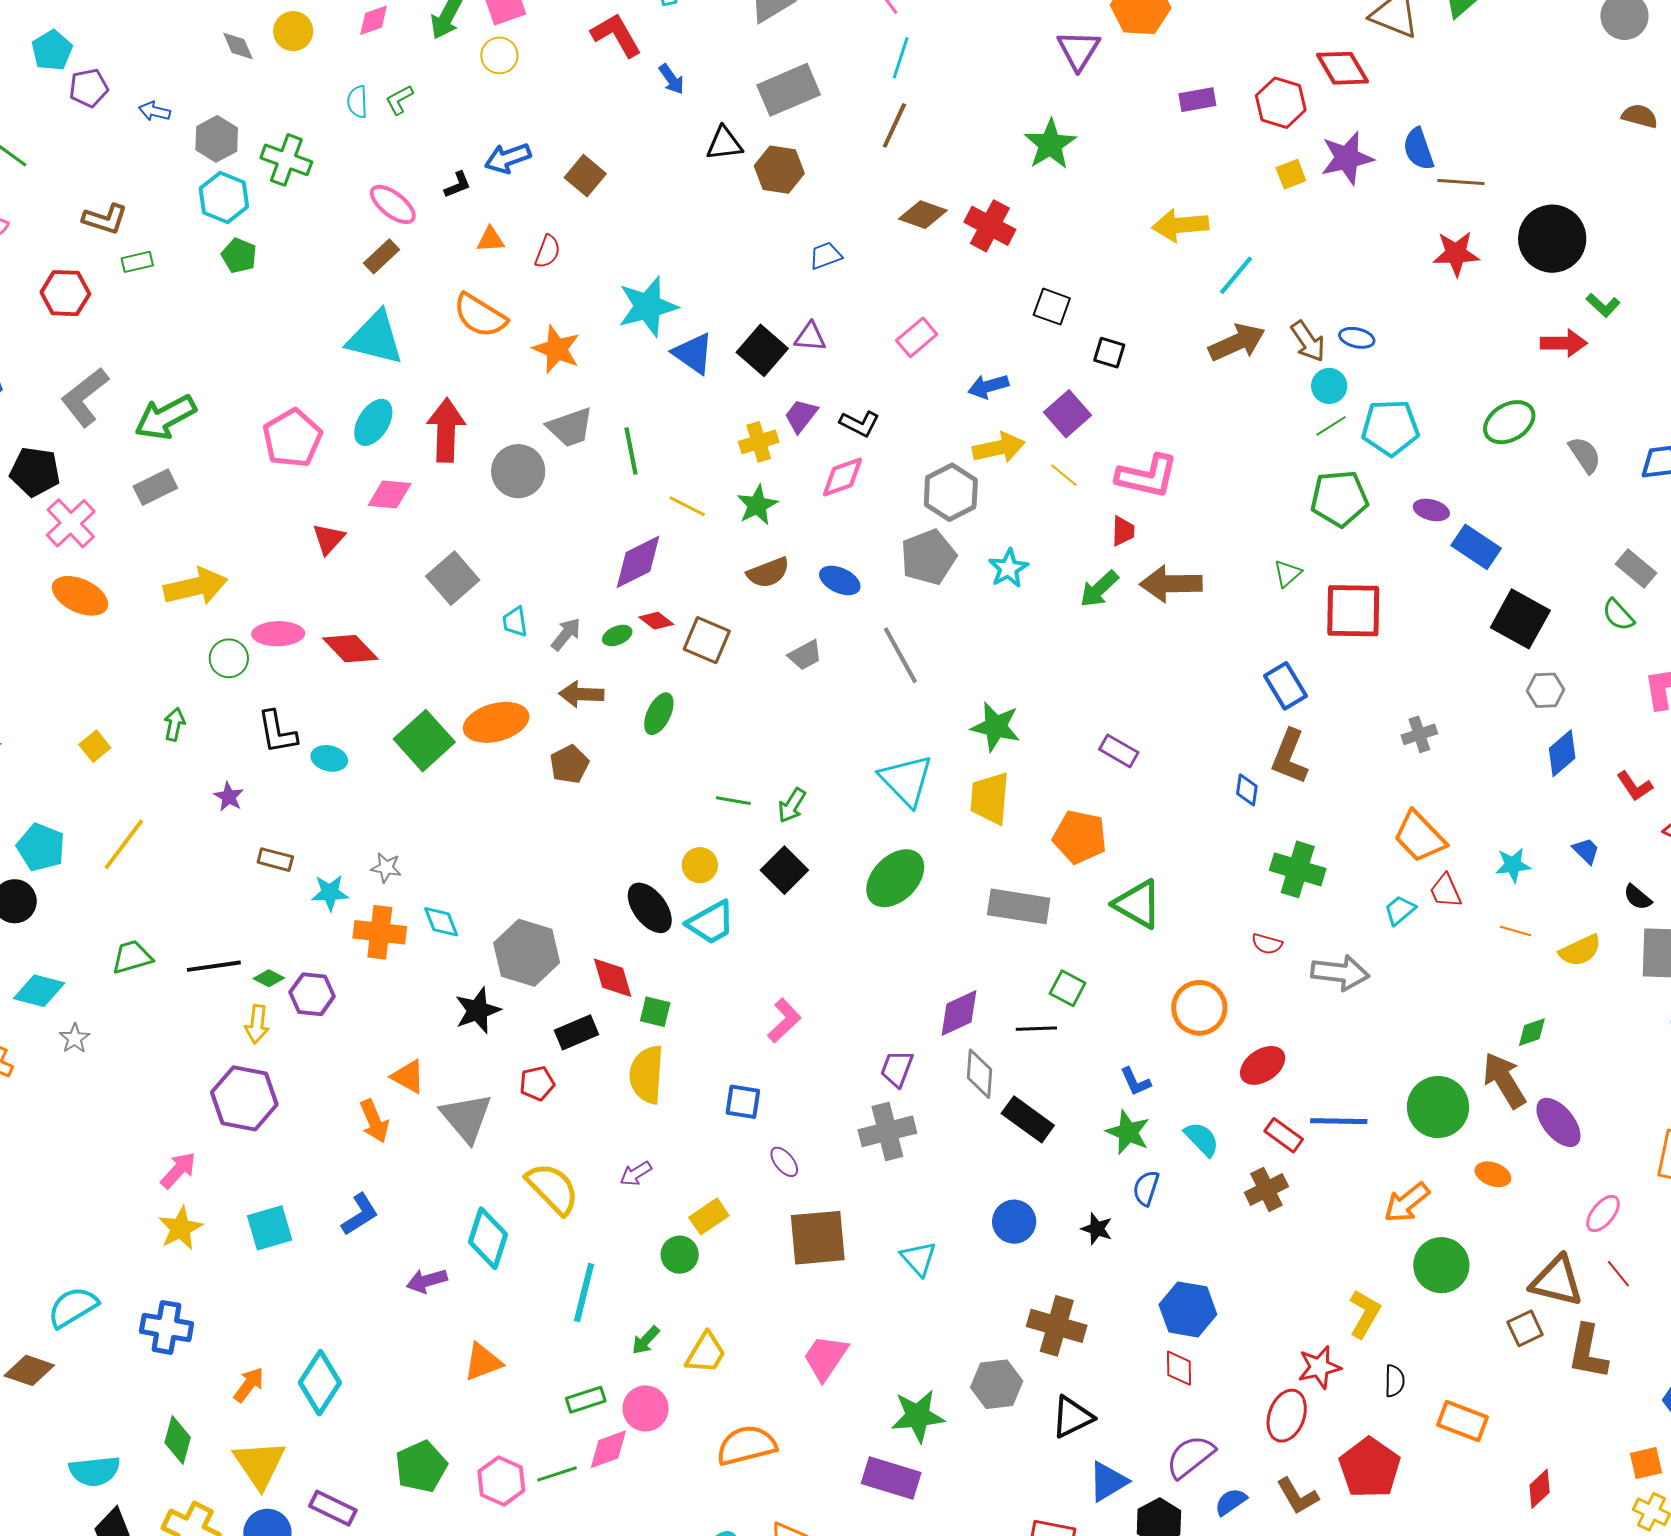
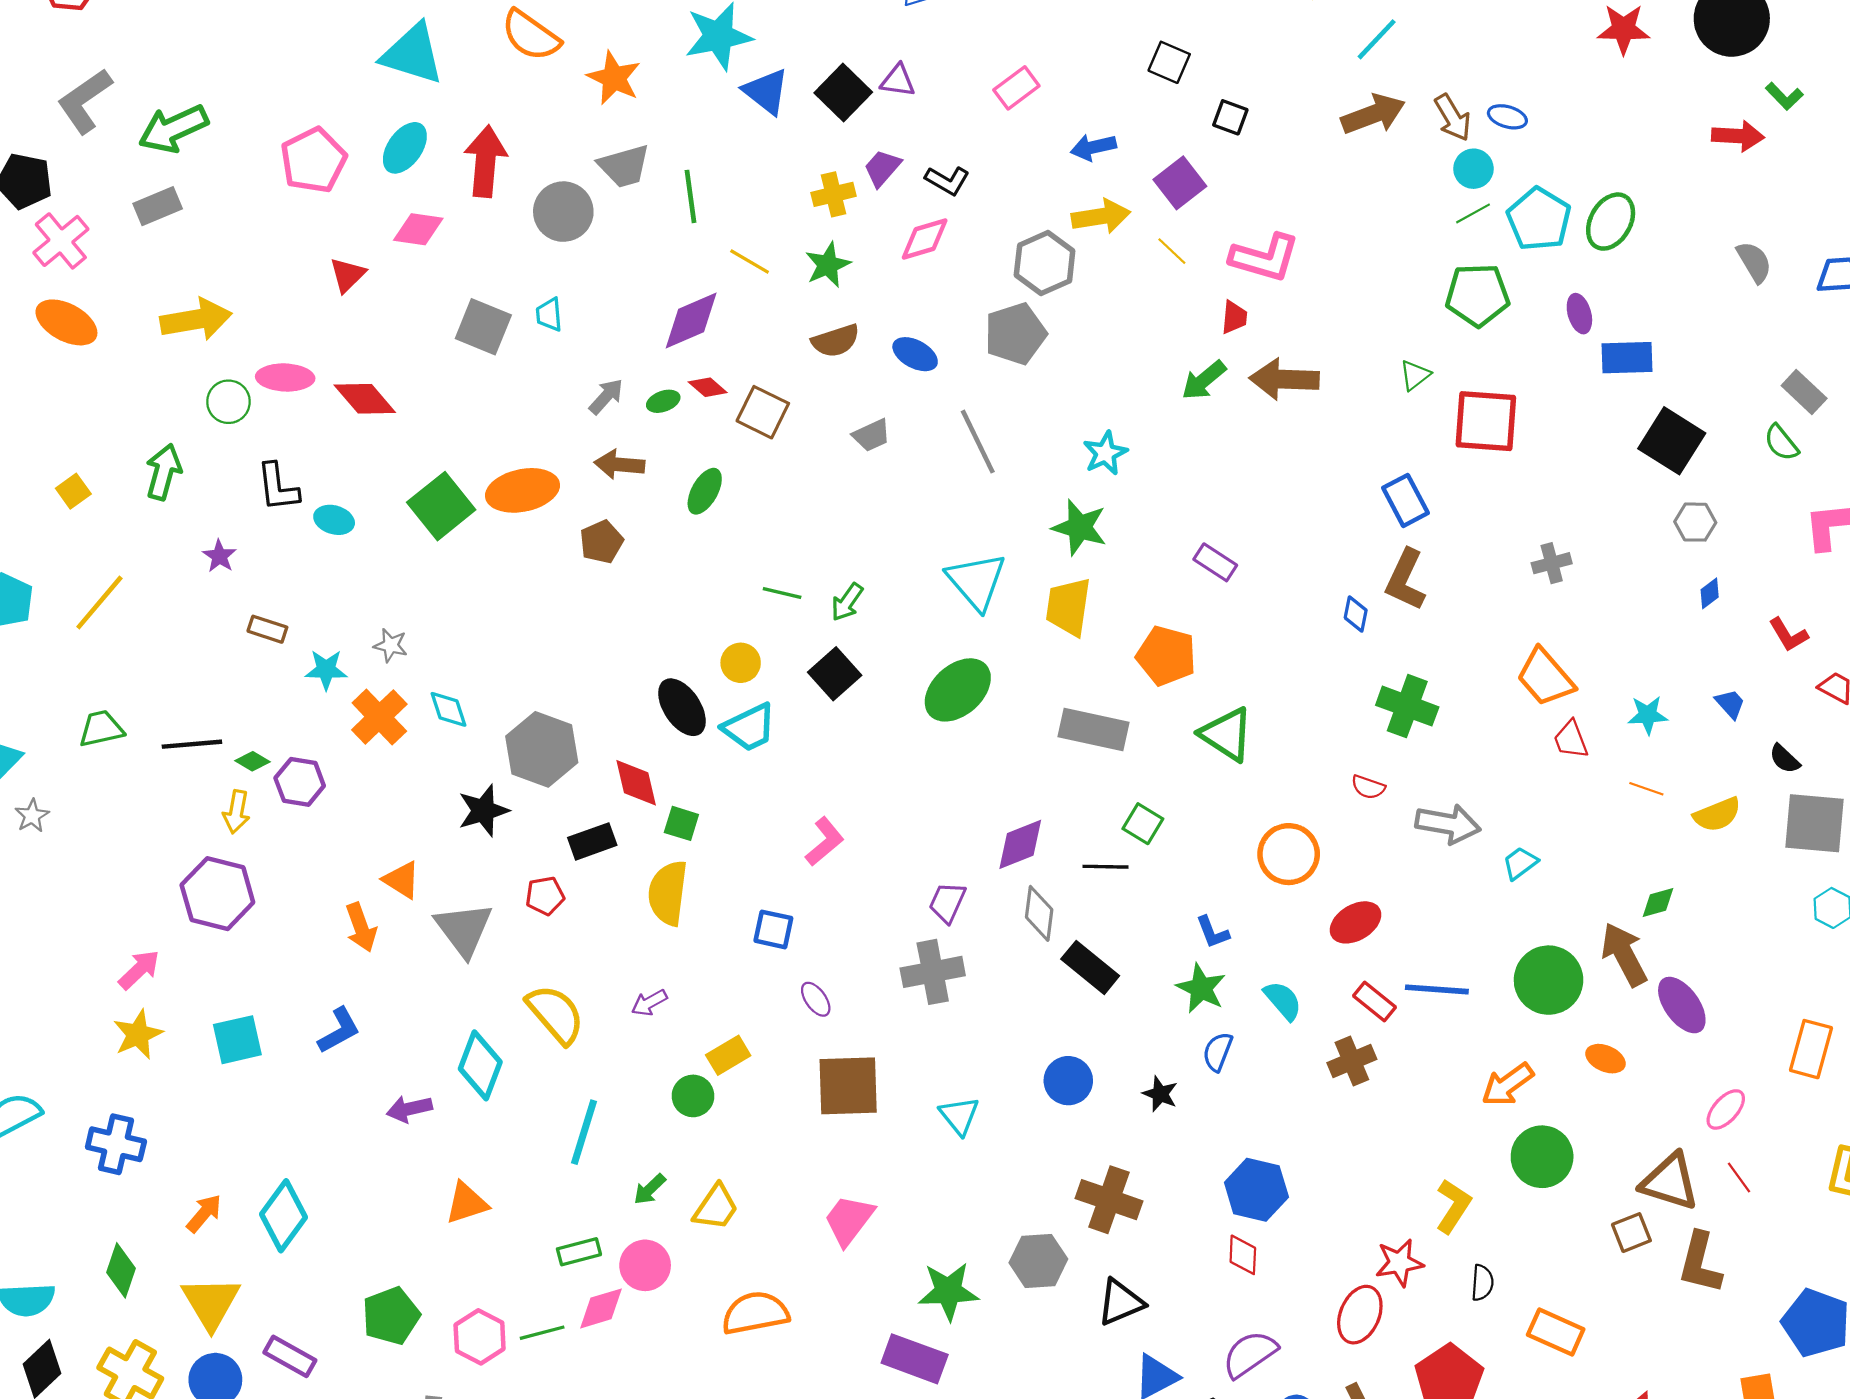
green ellipse: (1509, 422) -> (1611, 222), moved, turned -33
cyan pentagon: (1390, 428) -> (1539, 219), turned 30
purple ellipse: (1431, 510) -> (1579, 314), turned 56
blue rectangle: (1476, 547) -> (1627, 358), turned -39
cyan star: (1008, 568) -> (1105, 453), moved
gray square: (453, 578) -> (483, 327), turned -30
cyan trapezoid: (515, 622) -> (549, 315), moved
green arrow: (174, 724) -> (164, 472), size x1.5
blue diamond: (1562, 753) -> (1710, 593), size x0.6
cyan trapezoid: (1400, 910) -> (1520, 863), moved
orange cross: (380, 932) -> (379, 717), turned 36

